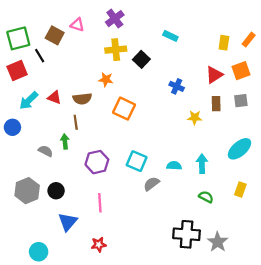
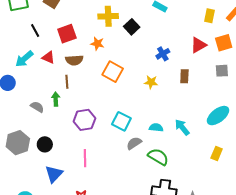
black line: (40, 56) -> (35, 31), moved
red square: (17, 71) -> (67, 34), moved
blue cross: (177, 86) -> (163, 54), turned 32
brown rectangle: (216, 104) -> (184, 76), moved
yellow star: (195, 118) -> (151, 82), moved
cyan arrow: (202, 164) -> (182, 127), turned -42
green semicircle: (206, 197) -> (158, 157), moved, size x1.5

